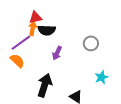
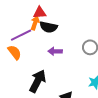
purple arrow: (57, 53) -> (55, 51), turned 56

